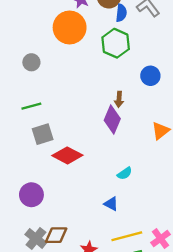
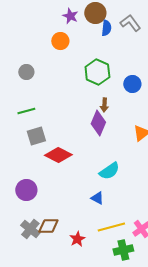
orange circle: (70, 27) -> (60, 41), size x0.6
green hexagon: (116, 43) -> (97, 72), moved
cyan semicircle: (125, 173) -> (109, 171), size x1.5

